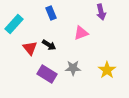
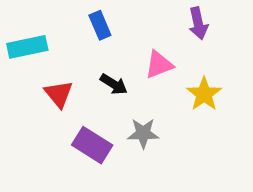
cyan rectangle: (14, 24) -> (27, 47), turned 36
black arrow: (49, 45) -> (114, 84), moved
yellow star: (107, 70) -> (204, 94), moved

